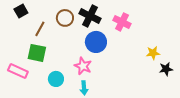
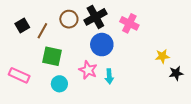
black square: (21, 11) -> (22, 25), moved
black cross: (90, 16) -> (95, 17), turned 35
green square: (37, 53) -> (52, 56), moved
cyan arrow: (84, 88) -> (109, 76), moved

